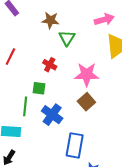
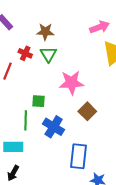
green triangle: (67, 38) -> (48, 54), moved
red cross: (50, 65) -> (25, 53), moved
pink star: (87, 74) -> (71, 83), moved

